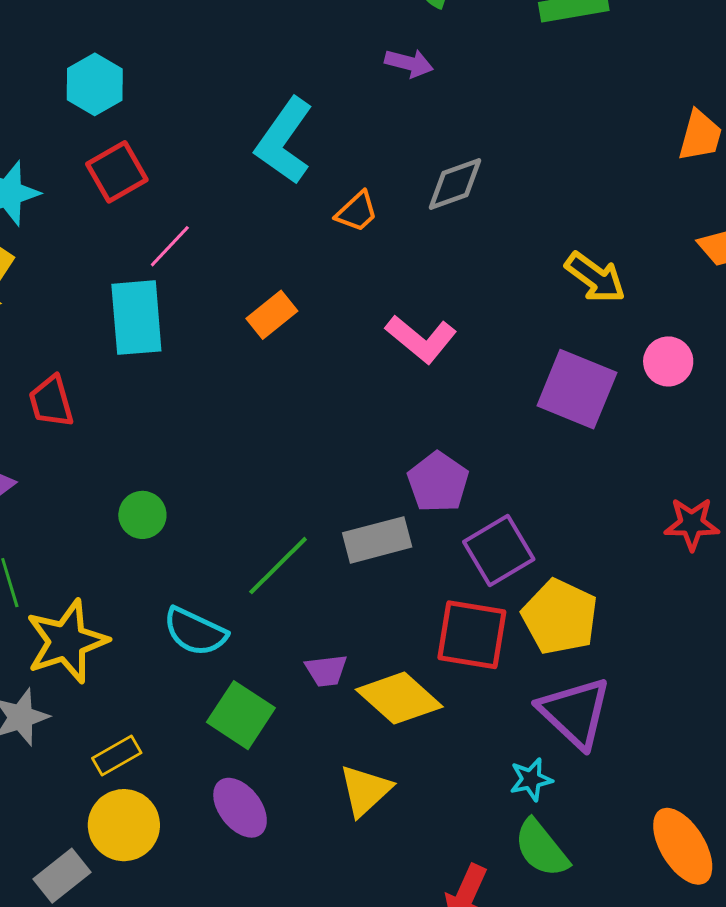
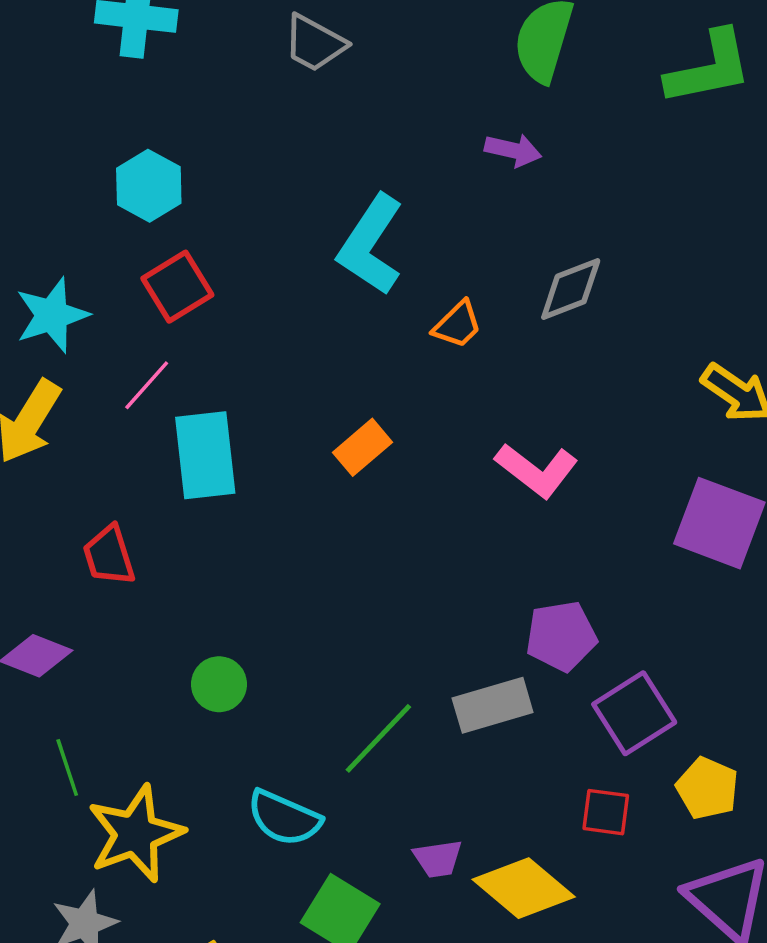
pink line: (170, 246) -> (147, 385), moved
purple pentagon: (438, 482) -> (561, 636), turned 30
yellow pentagon: (560, 617) -> (707, 788), size x0.7
red square: (472, 635) -> (606, 812), size x0.6

